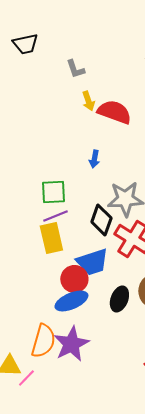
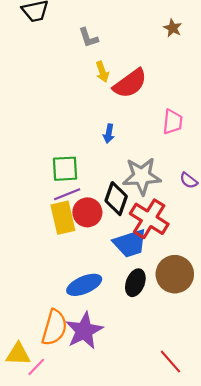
red semicircle: (114, 112) -> (130, 83), turned 124
blue trapezoid: (92, 262) -> (130, 243), moved
red circle: (74, 279) -> (87, 212), moved

